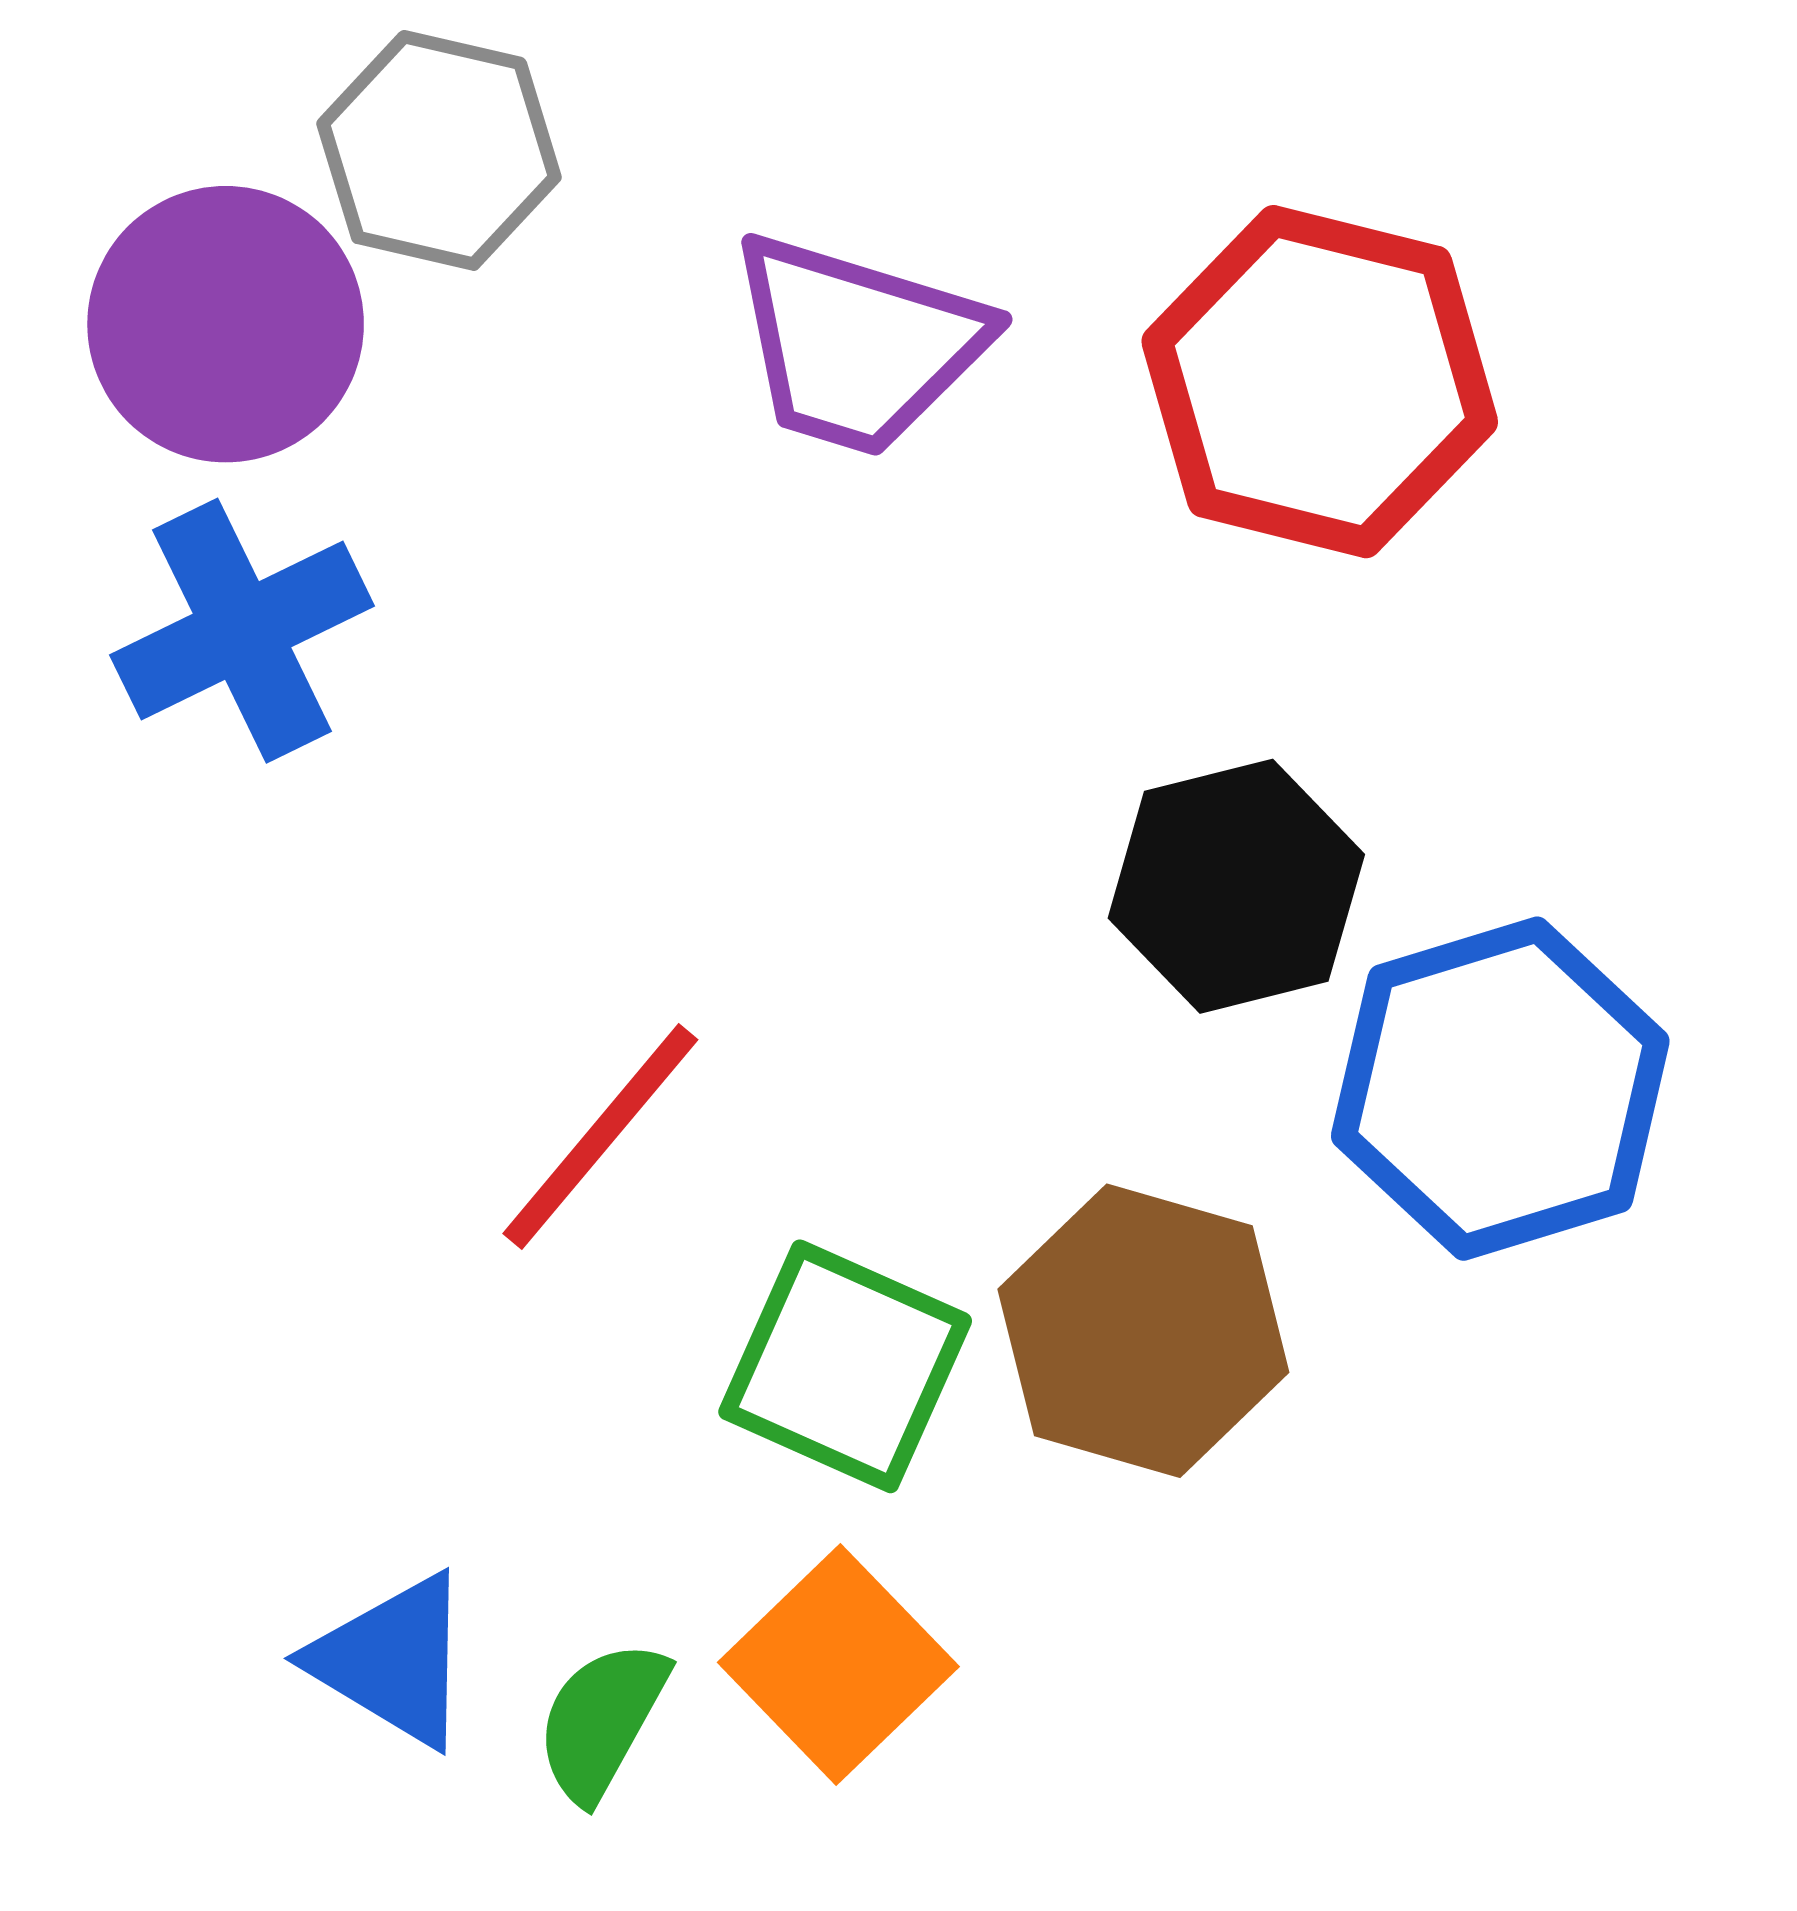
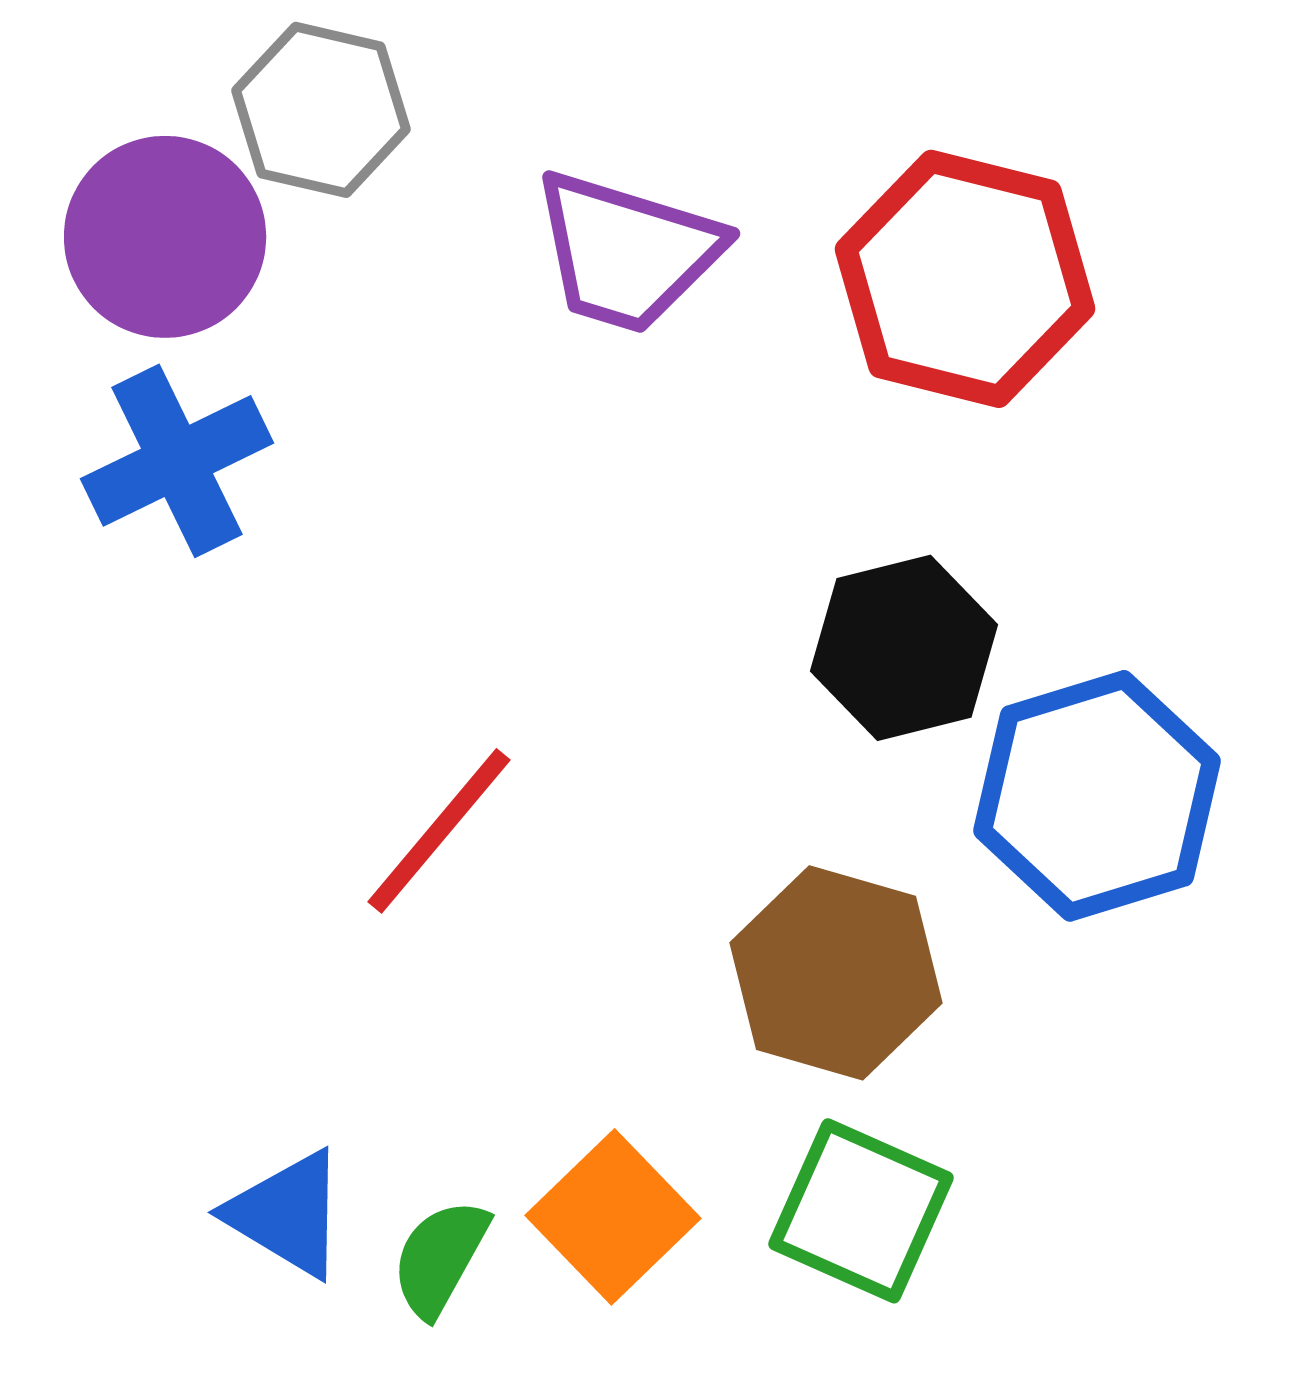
green square: (845, 1366) -> (861, 1211), moved

